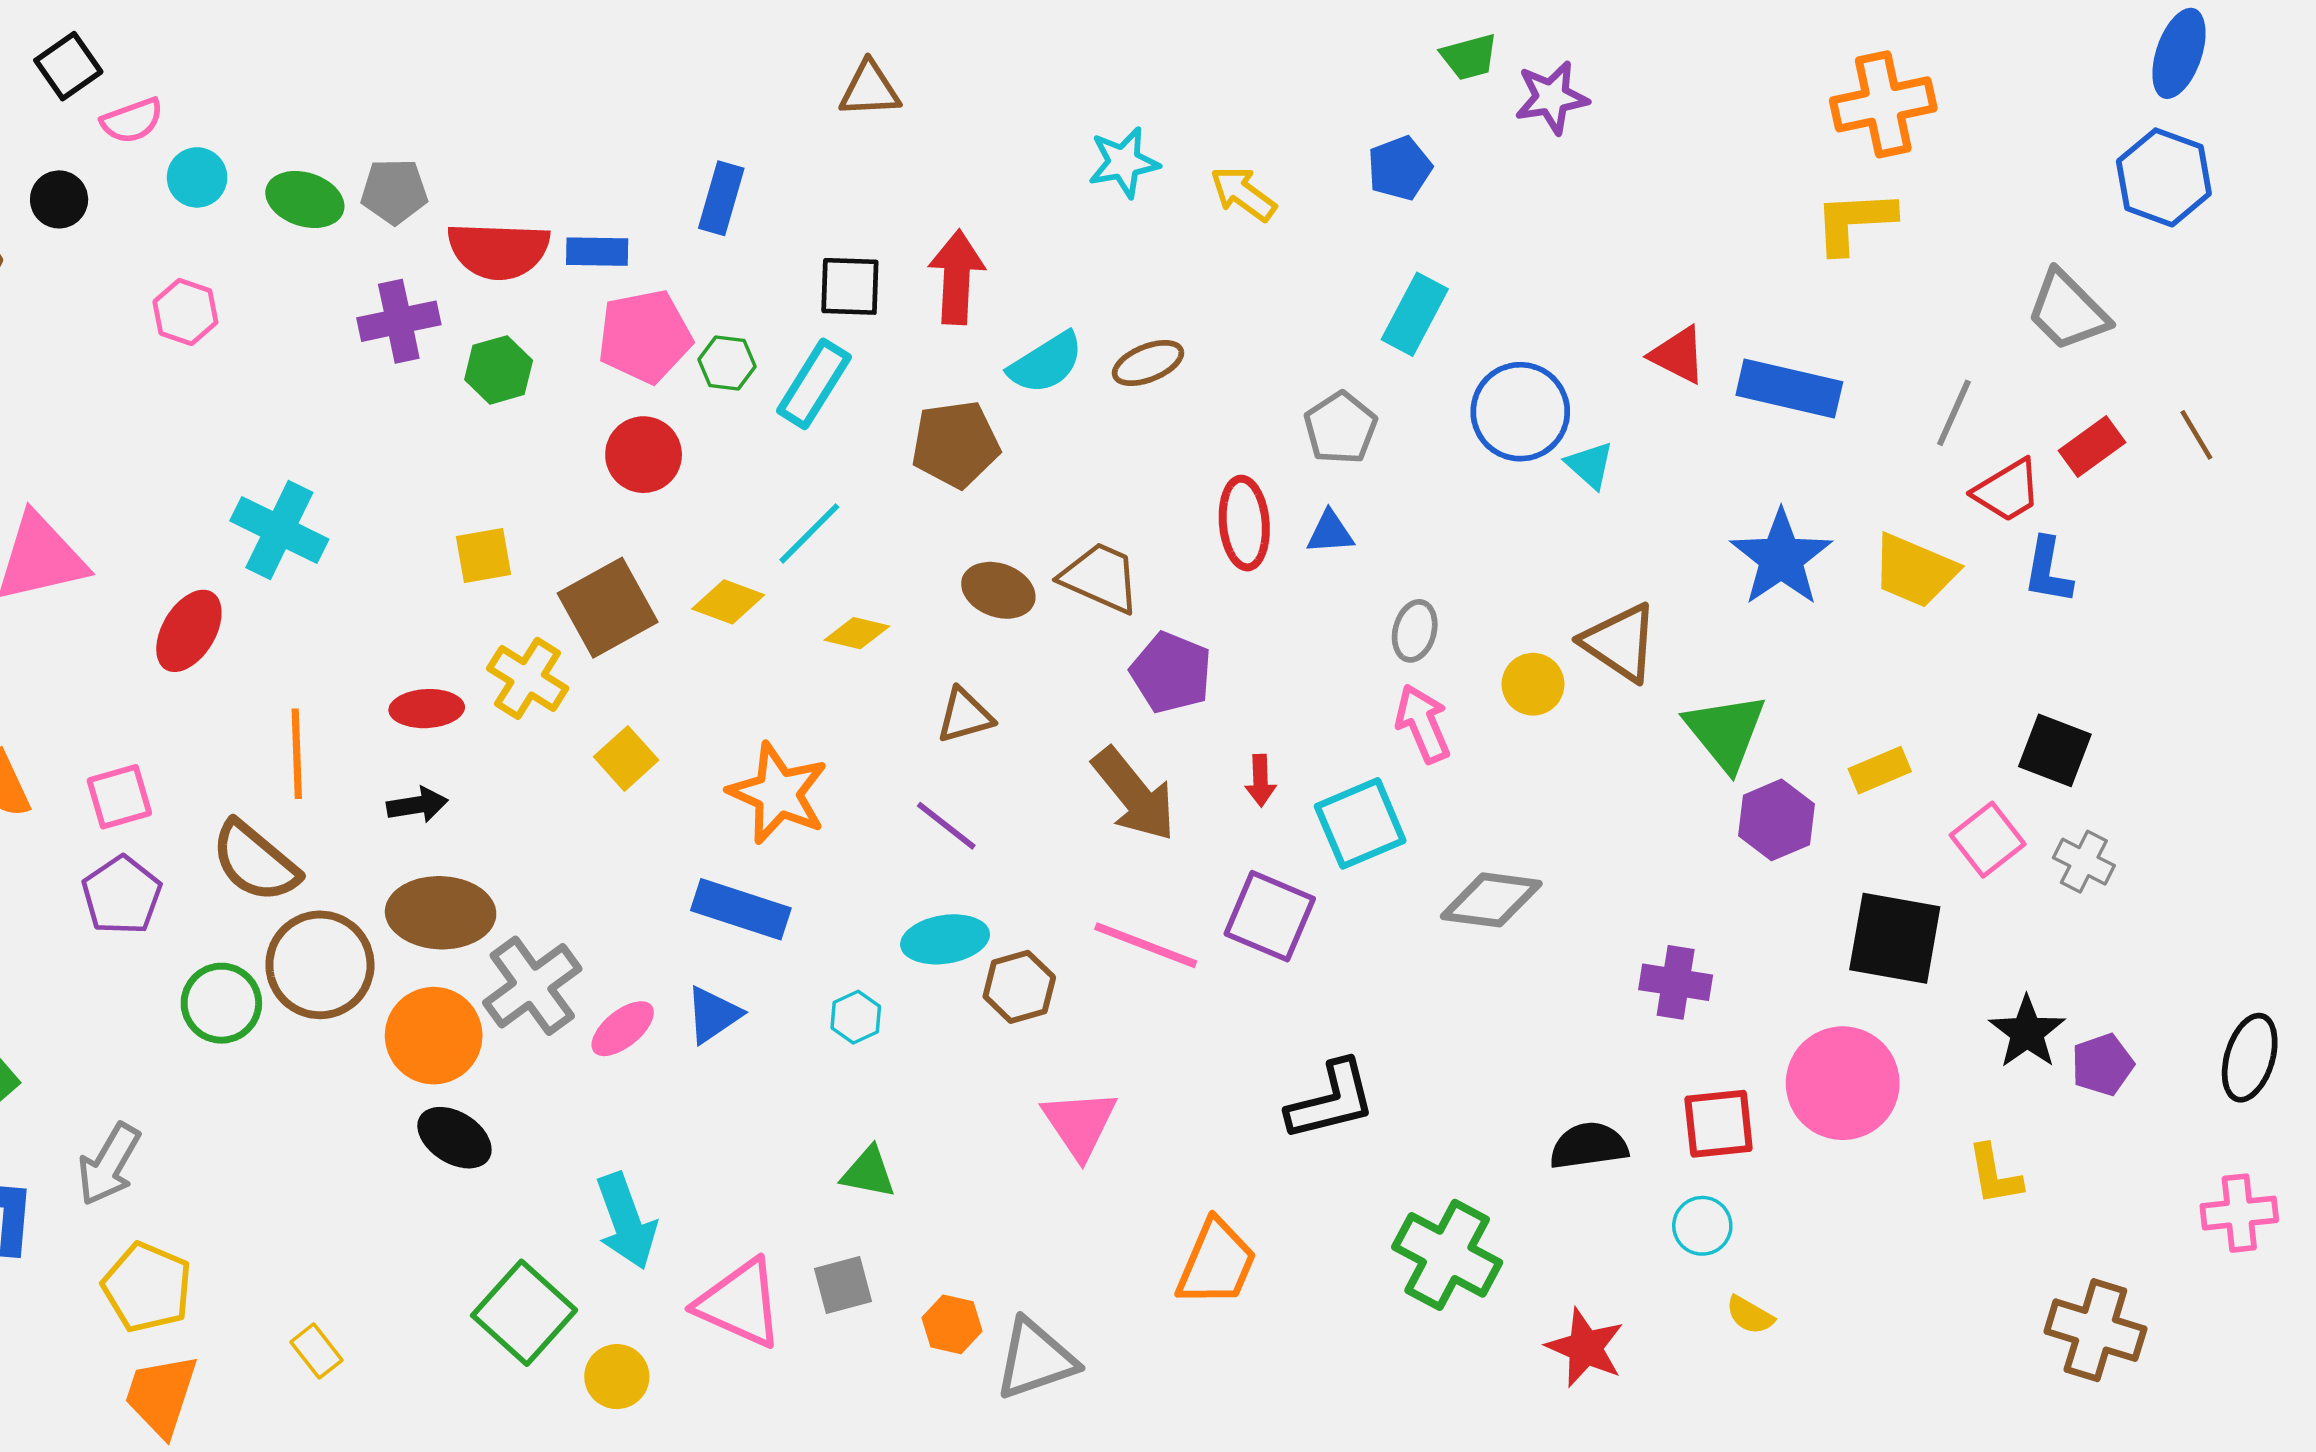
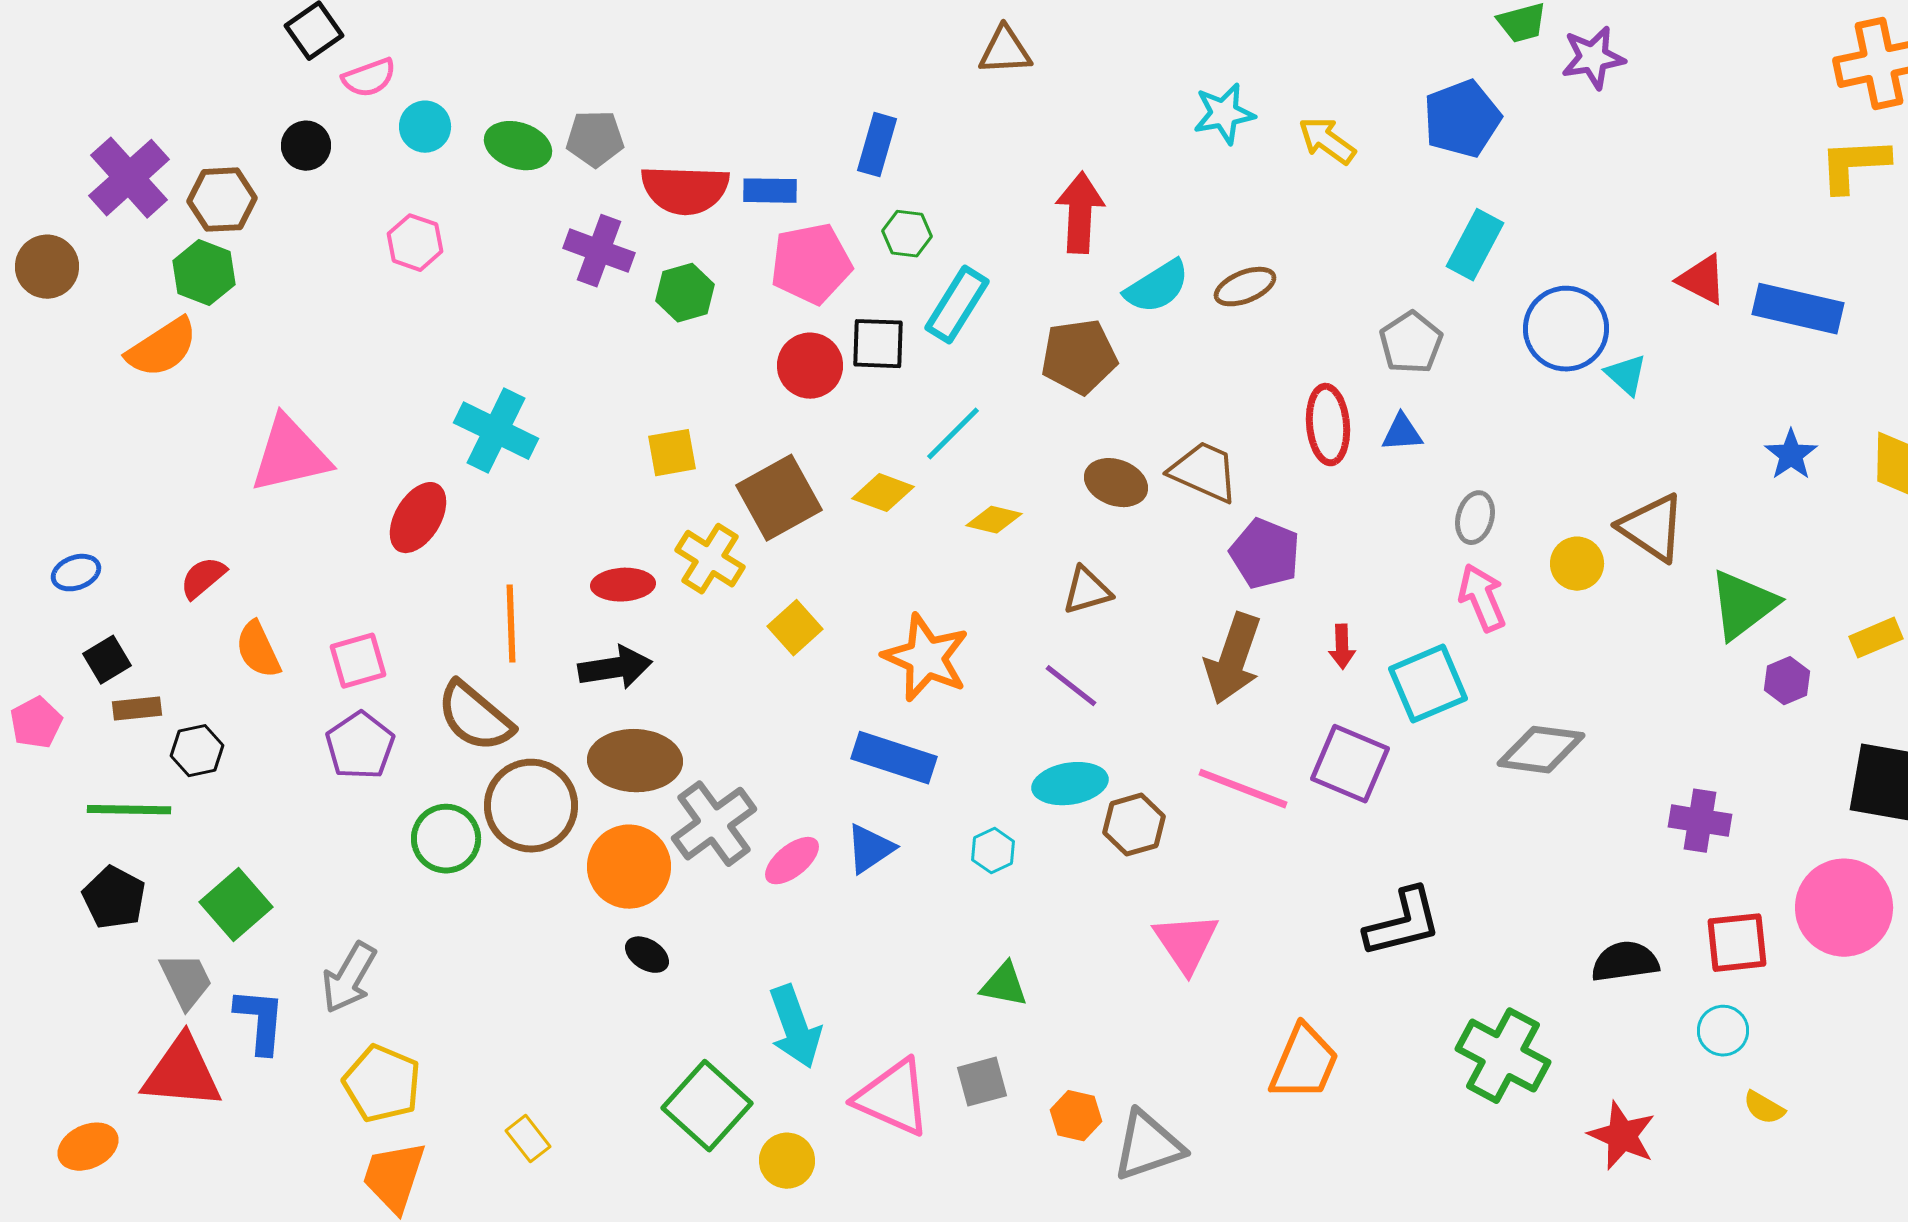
blue pentagon: (1400, 168) -> (1462, 119), size x1.4
black square: (850, 286) -> (878, 344), moved
purple cross: (399, 321) -> (599, 251), turned 32
green hexagon: (727, 363) -> (907, 234), moved
blue star: (1781, 558) -> (1791, 455), size x0.6
green triangle: (1726, 732) -> (1743, 605), turned 32
brown arrow: (1134, 794) -> (1233, 659), turned 58
black arrow: (417, 805) -> (615, 668), size x1.4
purple hexagon: (1777, 820) -> (1787, 681), size x0.7
black ellipse: (454, 1138) -> (647, 955), size x0.7

